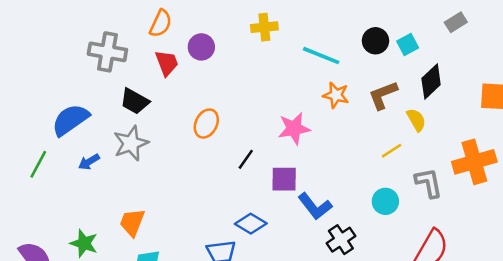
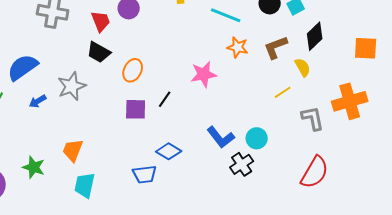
black trapezoid: (135, 101) -> (99, 52), moved
purple square: (284, 179) -> (136, 109), moved
cyan circle: (385, 201) -> (257, 138), moved

